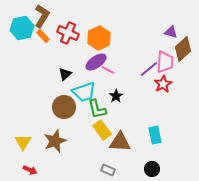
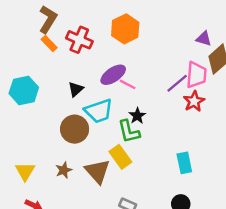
cyan hexagon: (22, 28) -> (24, 90), moved
orange hexagon: (99, 38) -> (125, 29), moved
green L-shape: (97, 109) -> (129, 131), moved
brown star: (55, 141) -> (64, 170), size x0.6
brown triangle: (120, 142) -> (97, 171), moved, turned 45

